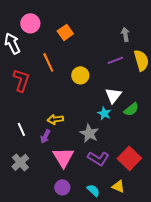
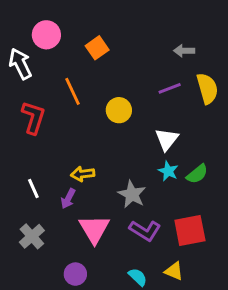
gray arrow: (125, 34) -> (184, 51), turned -80
green semicircle: (131, 109) -> (197, 174), moved
cyan star: (104, 113) -> (168, 171), moved
red square: (129, 158) -> (190, 231), turned 35
purple circle: (62, 187) -> (75, 274), moved

